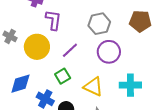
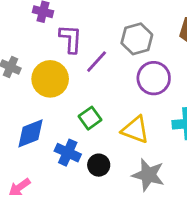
purple line: (70, 50) -> (97, 62), moved

